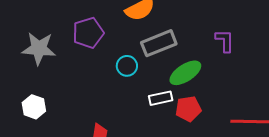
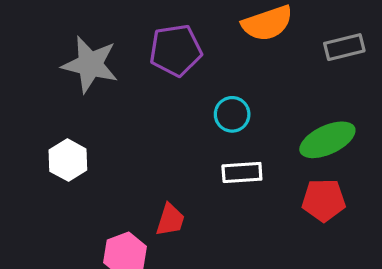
gray rectangle: (159, 43) -> (344, 47), moved, size x0.7
white rectangle: (161, 98) -> (242, 172), moved

